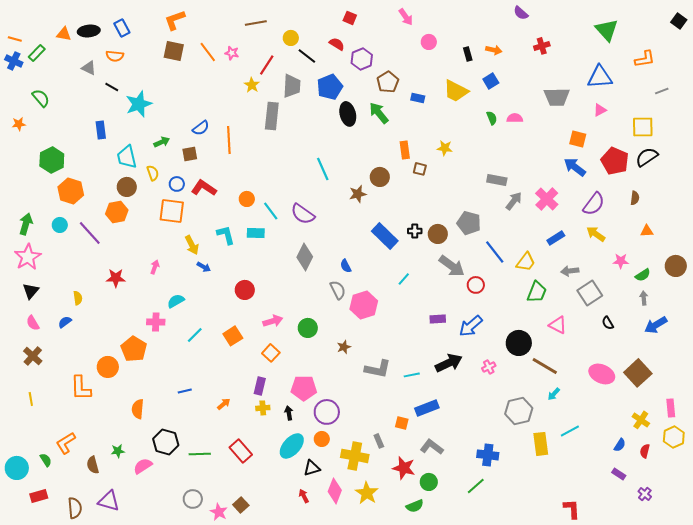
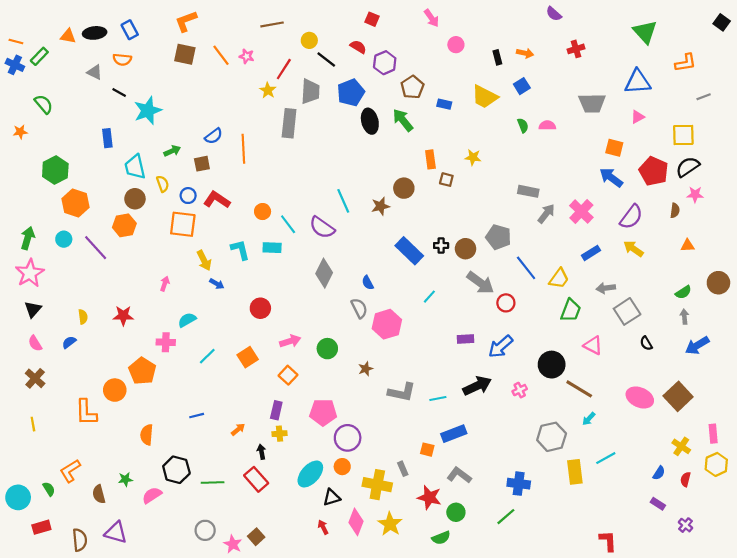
cyan line: (323, 169) -> (343, 201), moved
pink star: (621, 261) -> (695, 194), moved
red star: (116, 278) -> (123, 316), moved
black arrow: (289, 413) -> (261, 452), moved

